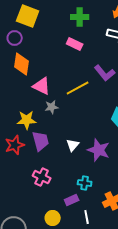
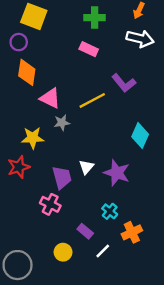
purple trapezoid: (41, 141) -> (62, 177), moved
cyan cross: (85, 183) -> (110, 211), moved, turned 32
purple rectangle: (72, 200) -> (85, 231), turned 64
white line: (87, 217) -> (103, 251), turned 56

